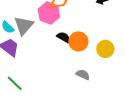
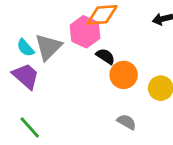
black semicircle: (64, 37) -> (105, 56), moved

